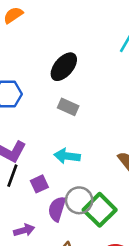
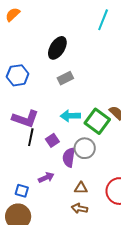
gray rectangle: (68, 107) -> (65, 78), turned -42
green square: (100, 210) -> (97, 121), moved

